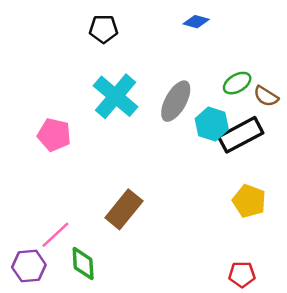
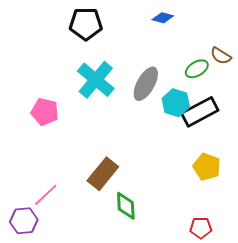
black pentagon: (104, 29) -> (86, 24), size x1.4
brown semicircle: (266, 96) -> (221, 56), moved
green diamond: (83, 264) -> (126, 206), moved

